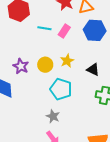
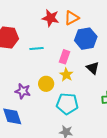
pink rectangle: (64, 31) -> (64, 57), moved
black triangle: (93, 70) -> (93, 68), moved, turned 32

